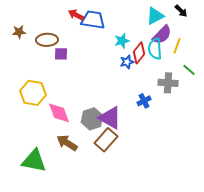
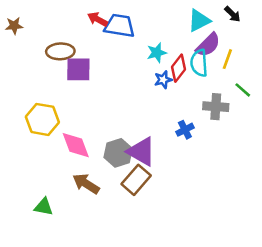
brown star: (19, 32) -> (14, 26), moved
purple square: (61, 54) -> (78, 69), size x1.5
green triangle: (34, 161) -> (44, 207), size x0.6

